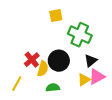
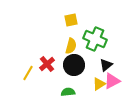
yellow semicircle: (43, 69) -> (71, 46), moved
yellow line: (17, 84) -> (28, 73), moved

